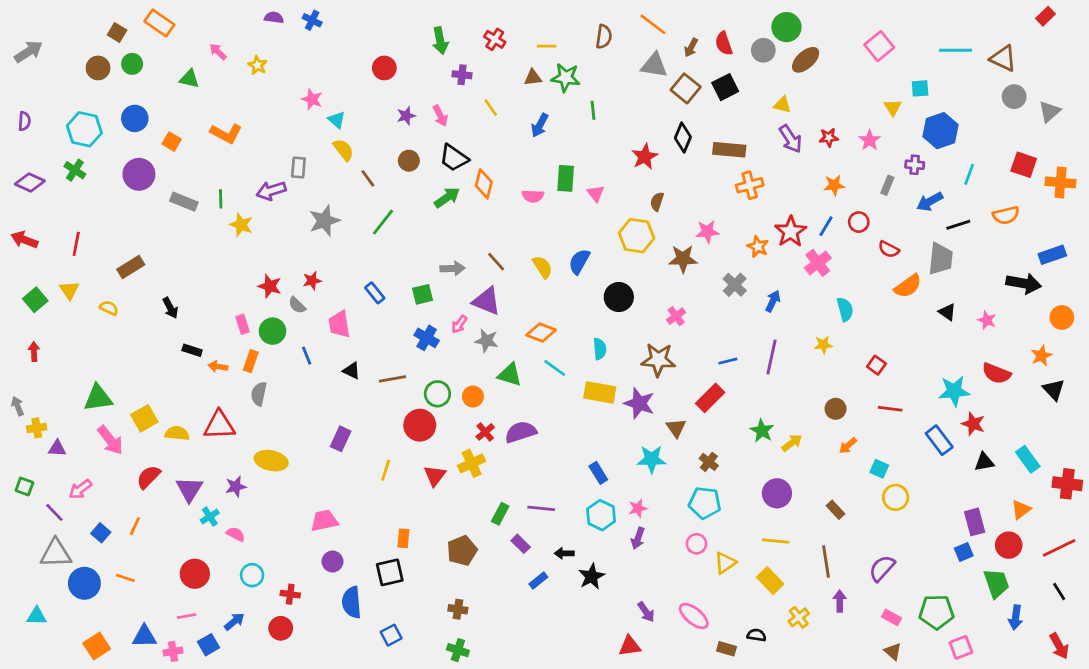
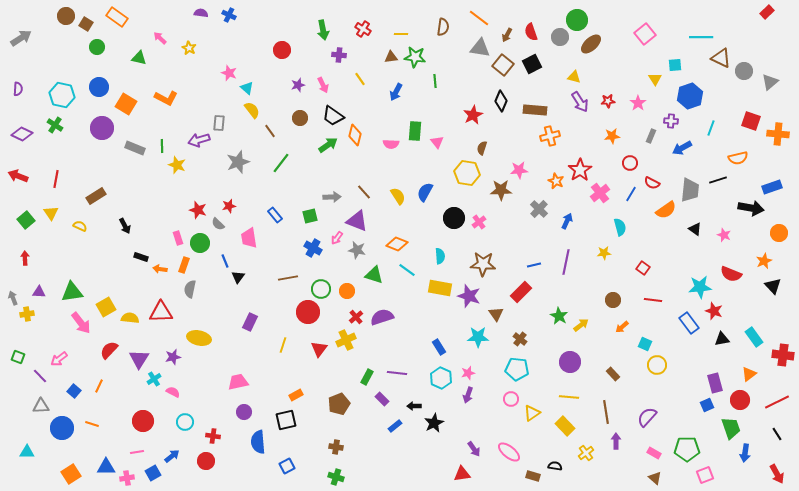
brown triangle: (1003, 58) -> (721, 58), moved
brown circle: (98, 68) -> (66, 16), moved
orange square: (172, 142) -> (126, 104), size x1.5
black line: (958, 225) -> (718, 180), moved
blue line: (826, 226) -> (631, 194), moved
pink cross: (676, 316) -> (479, 222), moved
black triangle: (352, 371) -> (238, 277), moved, turned 40
purple triangle: (57, 448) -> (39, 292), moved
orange rectangle: (403, 538) -> (296, 395), turned 56
gray triangle: (56, 553) -> (41, 406), size x0.7

